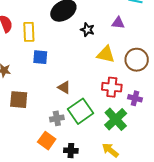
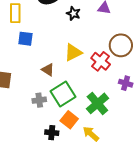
yellow triangle: (106, 54) -> (73, 53), moved, turned -42
red cross: (112, 87) -> (101, 61), moved, turned 30
purple cross: (135, 98) -> (126, 83), moved
orange square: (47, 141) -> (69, 120), moved

